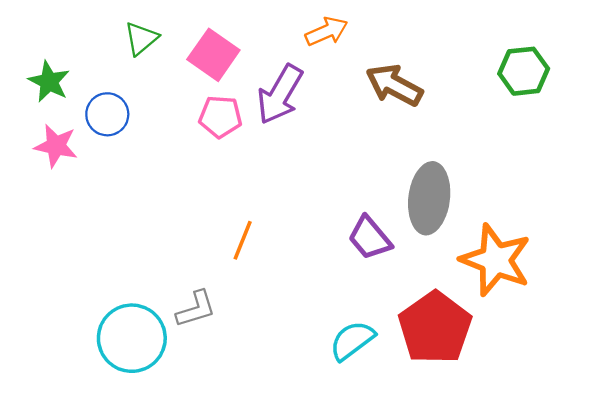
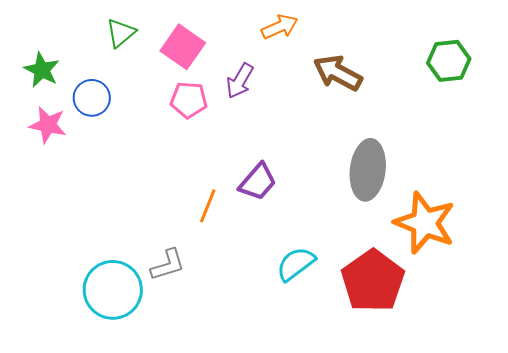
purple arrow: (280, 94) -> (240, 81), size x0.7
purple trapezoid: (370, 238) -> (258, 182), moved, turned -99
cyan semicircle: (352, 341) -> (296, 264), moved

